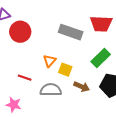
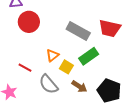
green rectangle: (101, 58) -> (89, 56), moved
gray semicircle: (51, 90) -> (48, 84), turned -140

